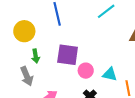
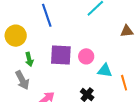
pink circle: (86, 71) -> (86, 56), moved

